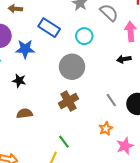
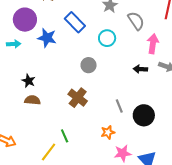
gray circle: (72, 67) -> (89, 65), size x0.6
black star: (19, 81) -> (29, 81), moved
brown cross: (68, 101) -> (78, 98), turned -36

